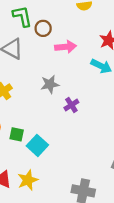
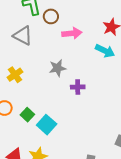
purple cross: (71, 105) -> (78, 87), turned 32
green square: (17, 134) -> (27, 115), turned 32

